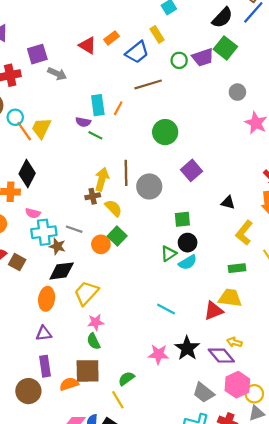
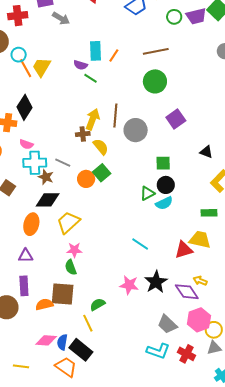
brown line: (148, 84) -> (156, 51), moved

